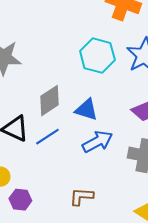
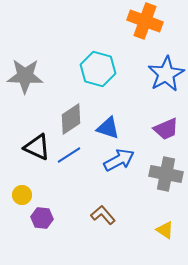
cyan hexagon: (97, 56) -> (98, 69), moved
brown L-shape: (81, 197) -> (103, 215), turned 45

